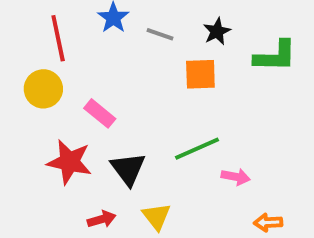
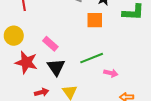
yellow circle: (43, 89) -> (14, 36), moved
pink rectangle: (100, 113) -> (50, 44), moved

